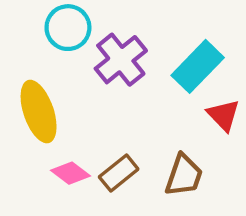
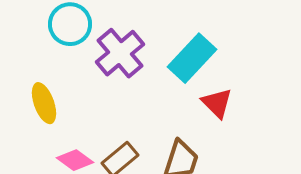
yellow ellipse: (39, 112) -> (44, 103), size x0.7

